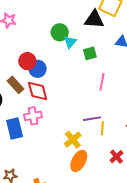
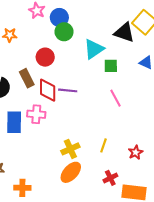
green circle: (60, 32) -> (64, 32), moved
cyan triangle: (70, 42) -> (94, 49), size x1.5
blue circle: (38, 69) -> (59, 17), moved
pink line: (102, 82) -> (115, 98), turned -54
purple line: (92, 119) -> (68, 90), moved

